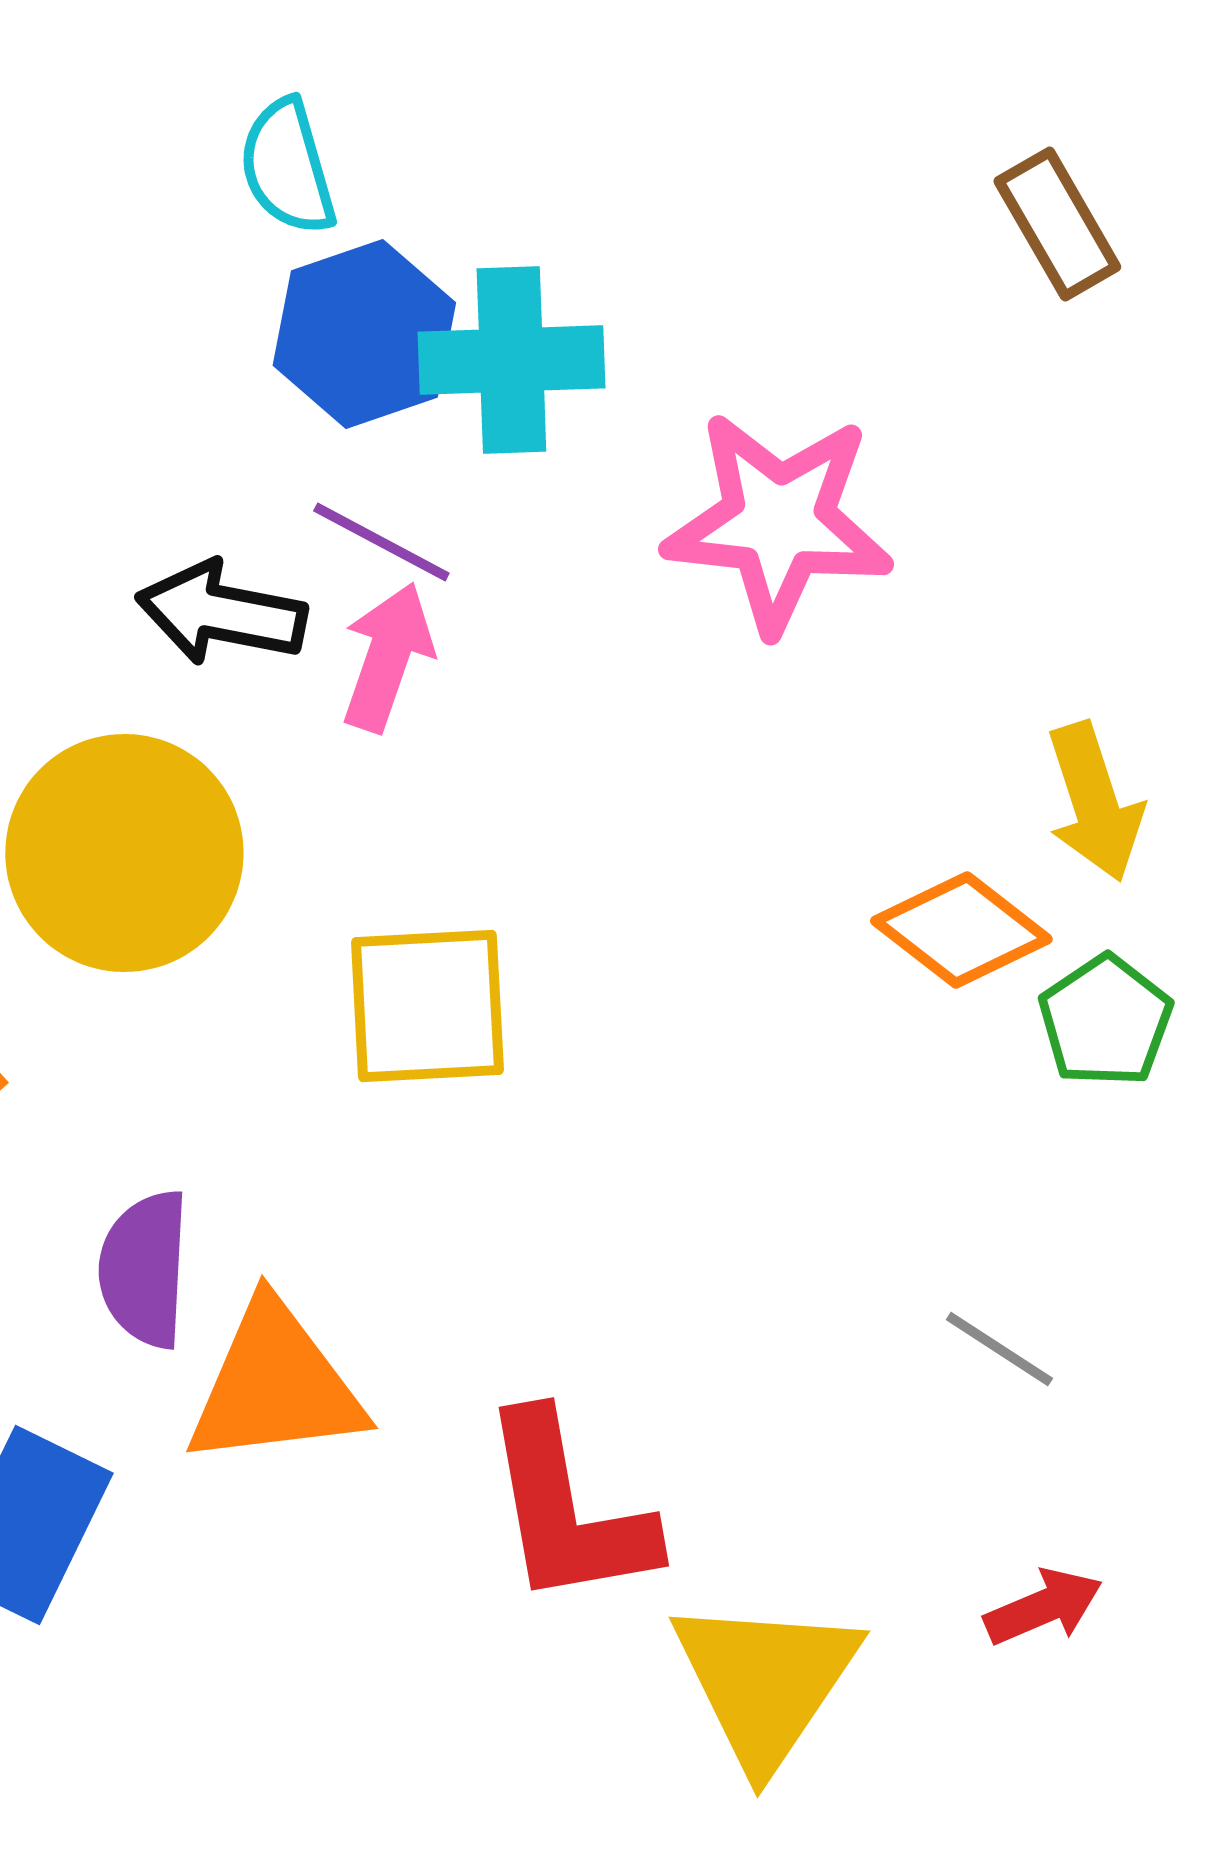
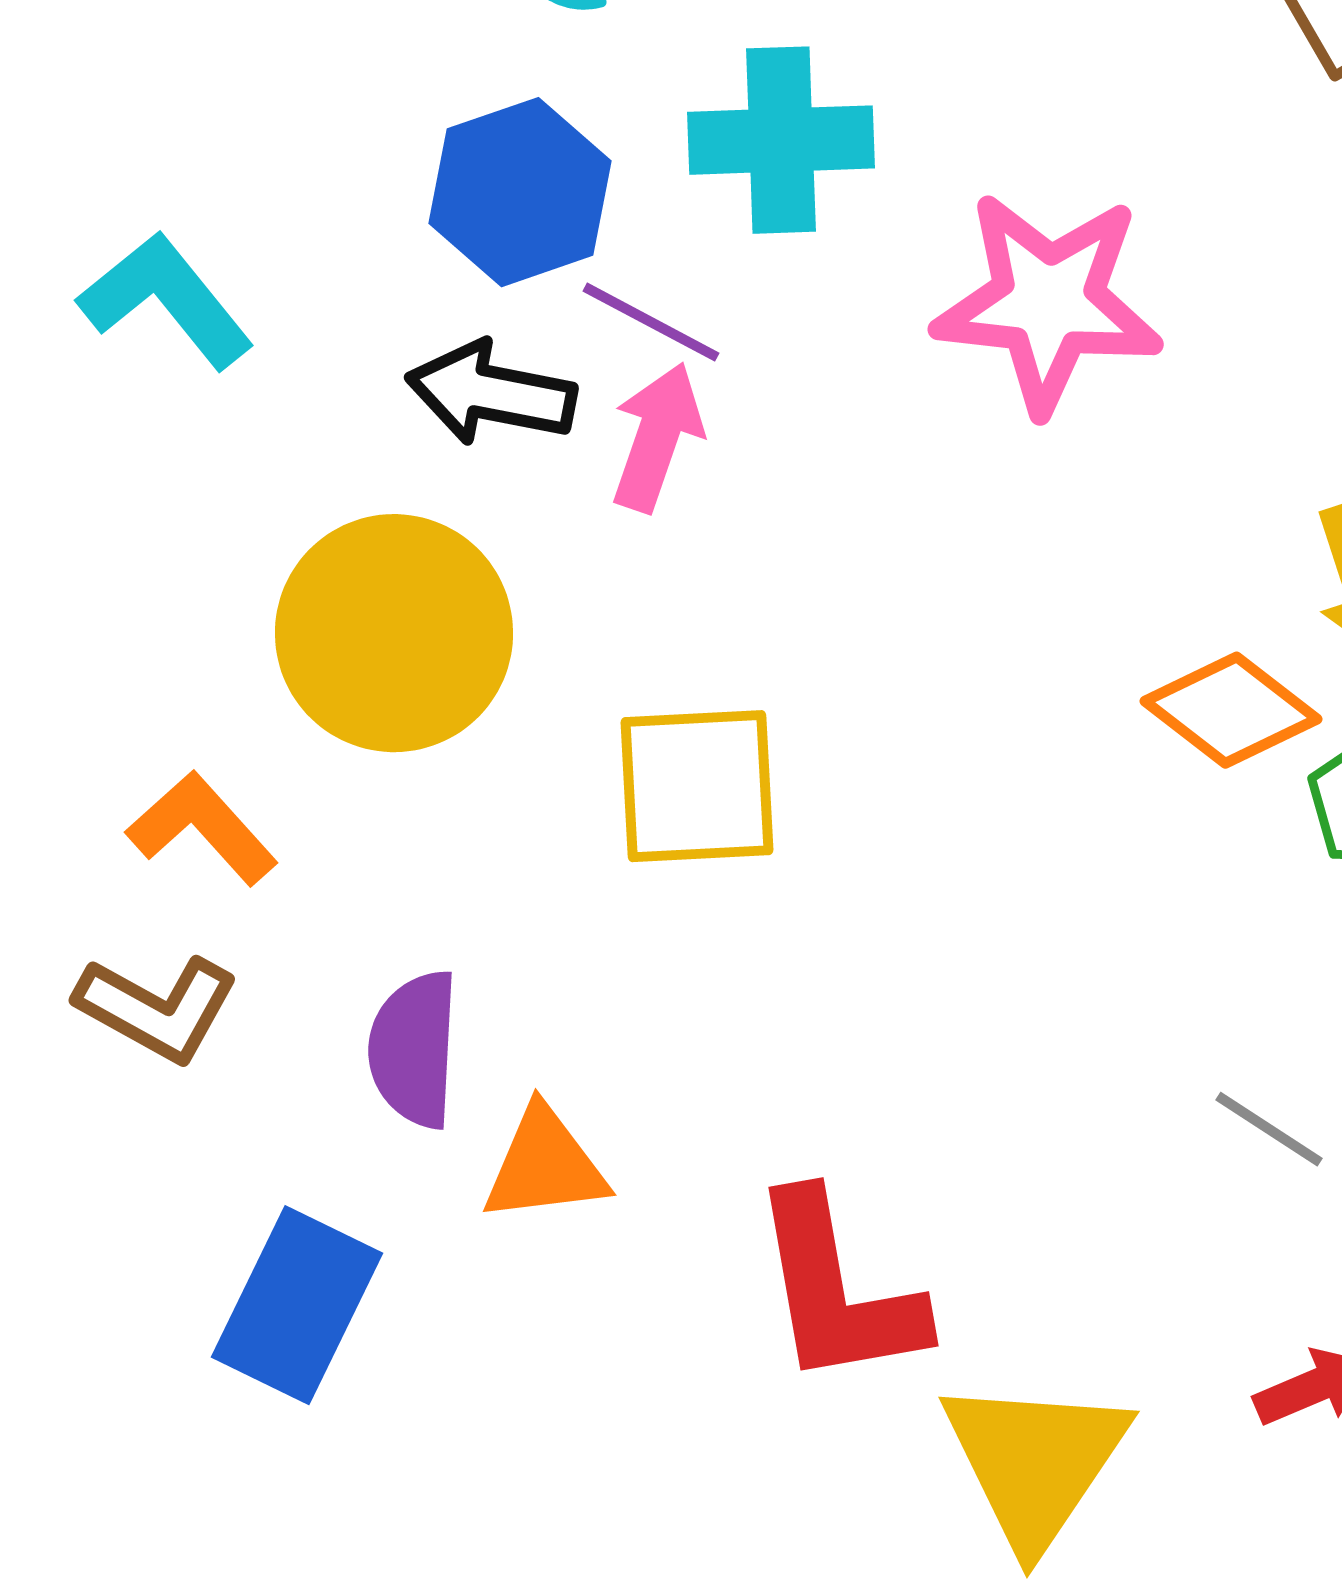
blue hexagon: (364, 334) -> (520, 192), moved
orange triangle: (275, 1385) -> (545, 1165), size x0.7

